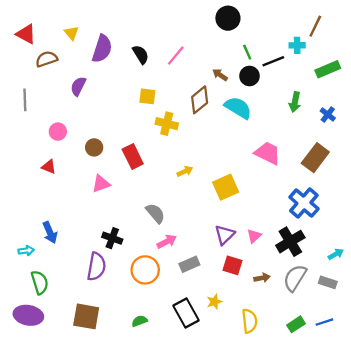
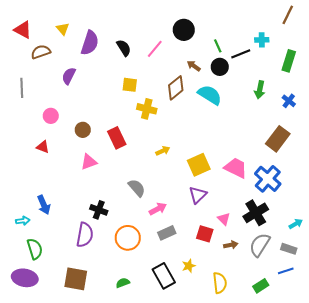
black circle: (228, 18) -> (184, 30), moved
brown line: (315, 26) -> (288, 15), moved
green rectangle: (328, 69) -> (289, 61), turned -50
pink trapezoid: (268, 153) -> (236, 168), moved
purple triangle: (225, 235) -> (198, 195), moved
pink triangle: (254, 236) -> (224, 219), moved, turned -32
pink arrow: (167, 242) -> (158, 209), moved
blue line: (324, 322) -> (286, 271), moved

